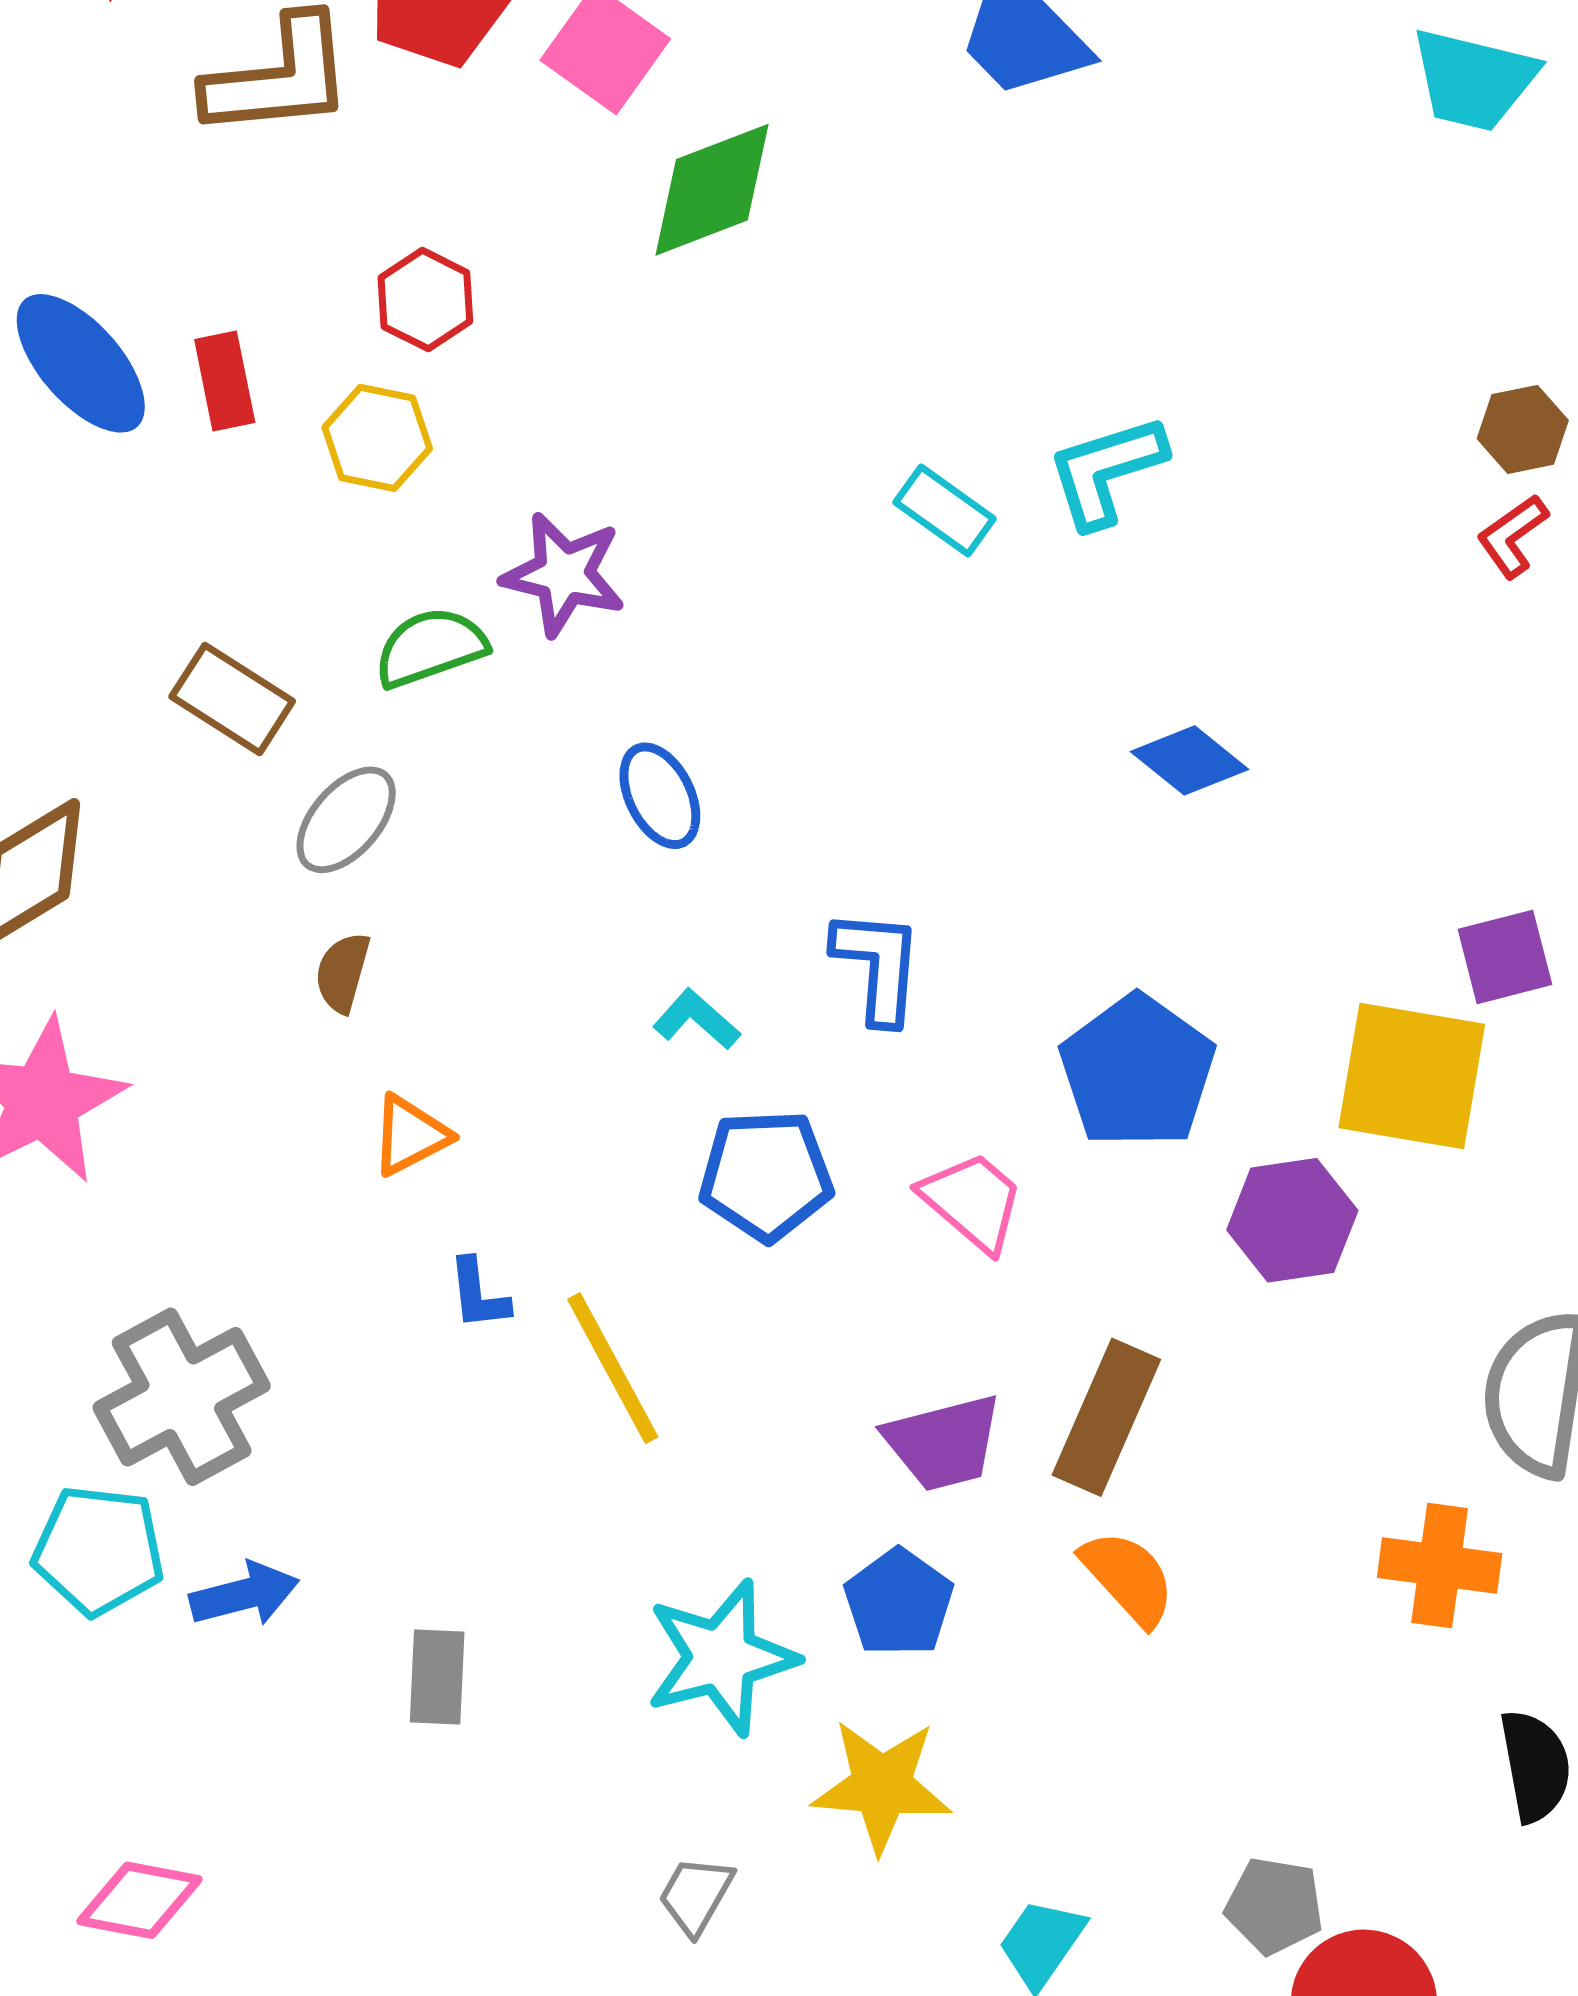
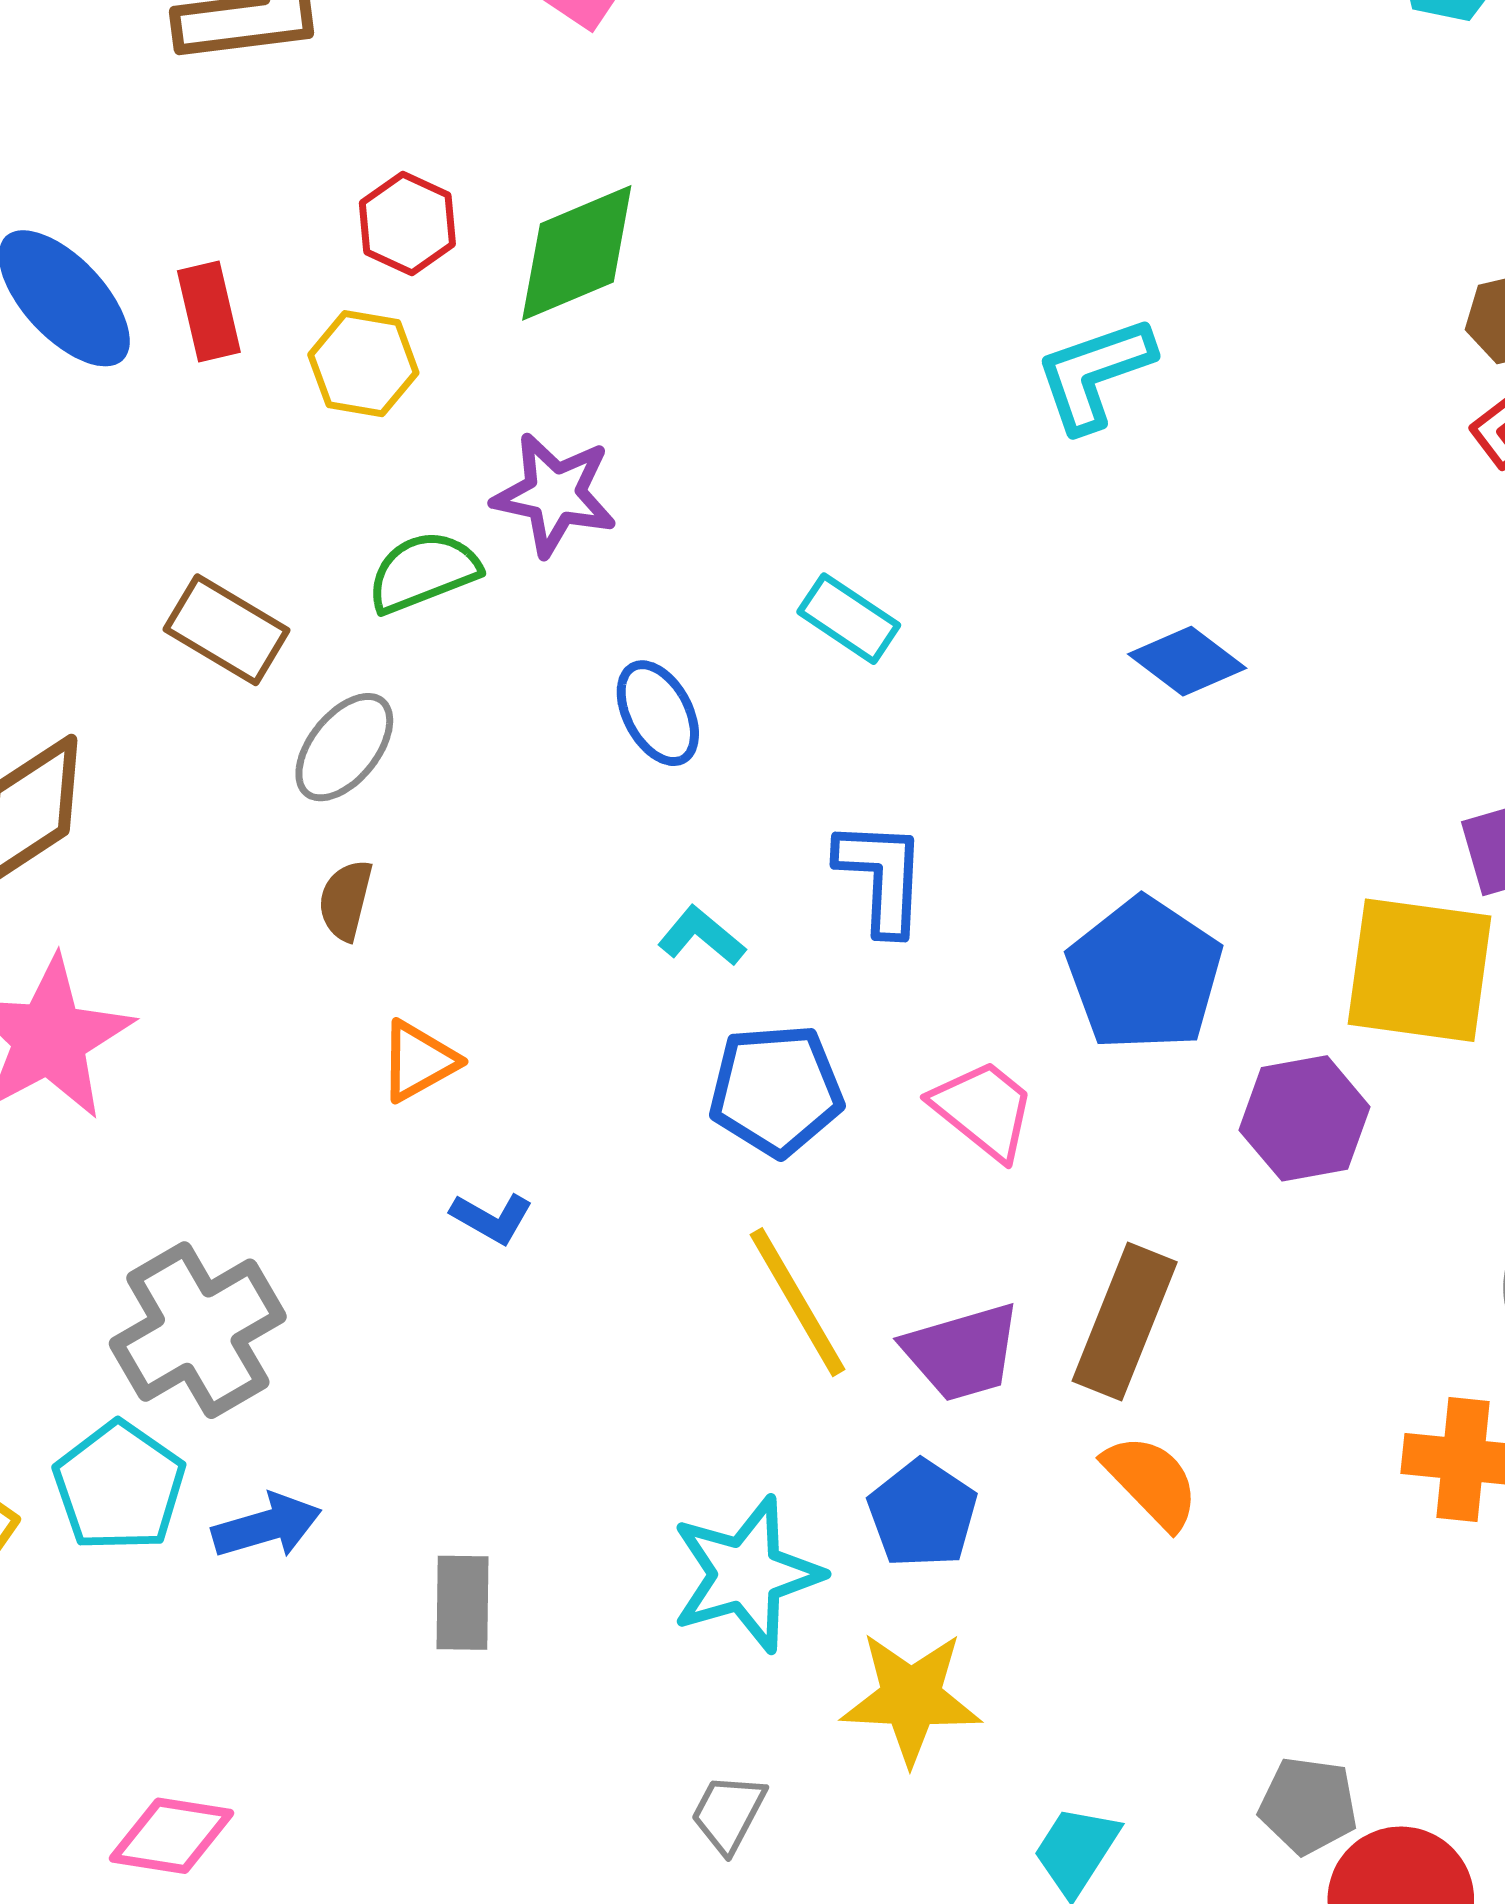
green diamond: (712, 190) -> (577, 253), moved
cyan rectangle: (945, 511) -> (849, 619), moved
blue L-shape: (478, 1294) -> (492, 1218), turned -52
yellow line: (613, 1368) -> (797, 1302), moved
cyan pentagon: (98, 1550) -> (119, 1486), turned 30

